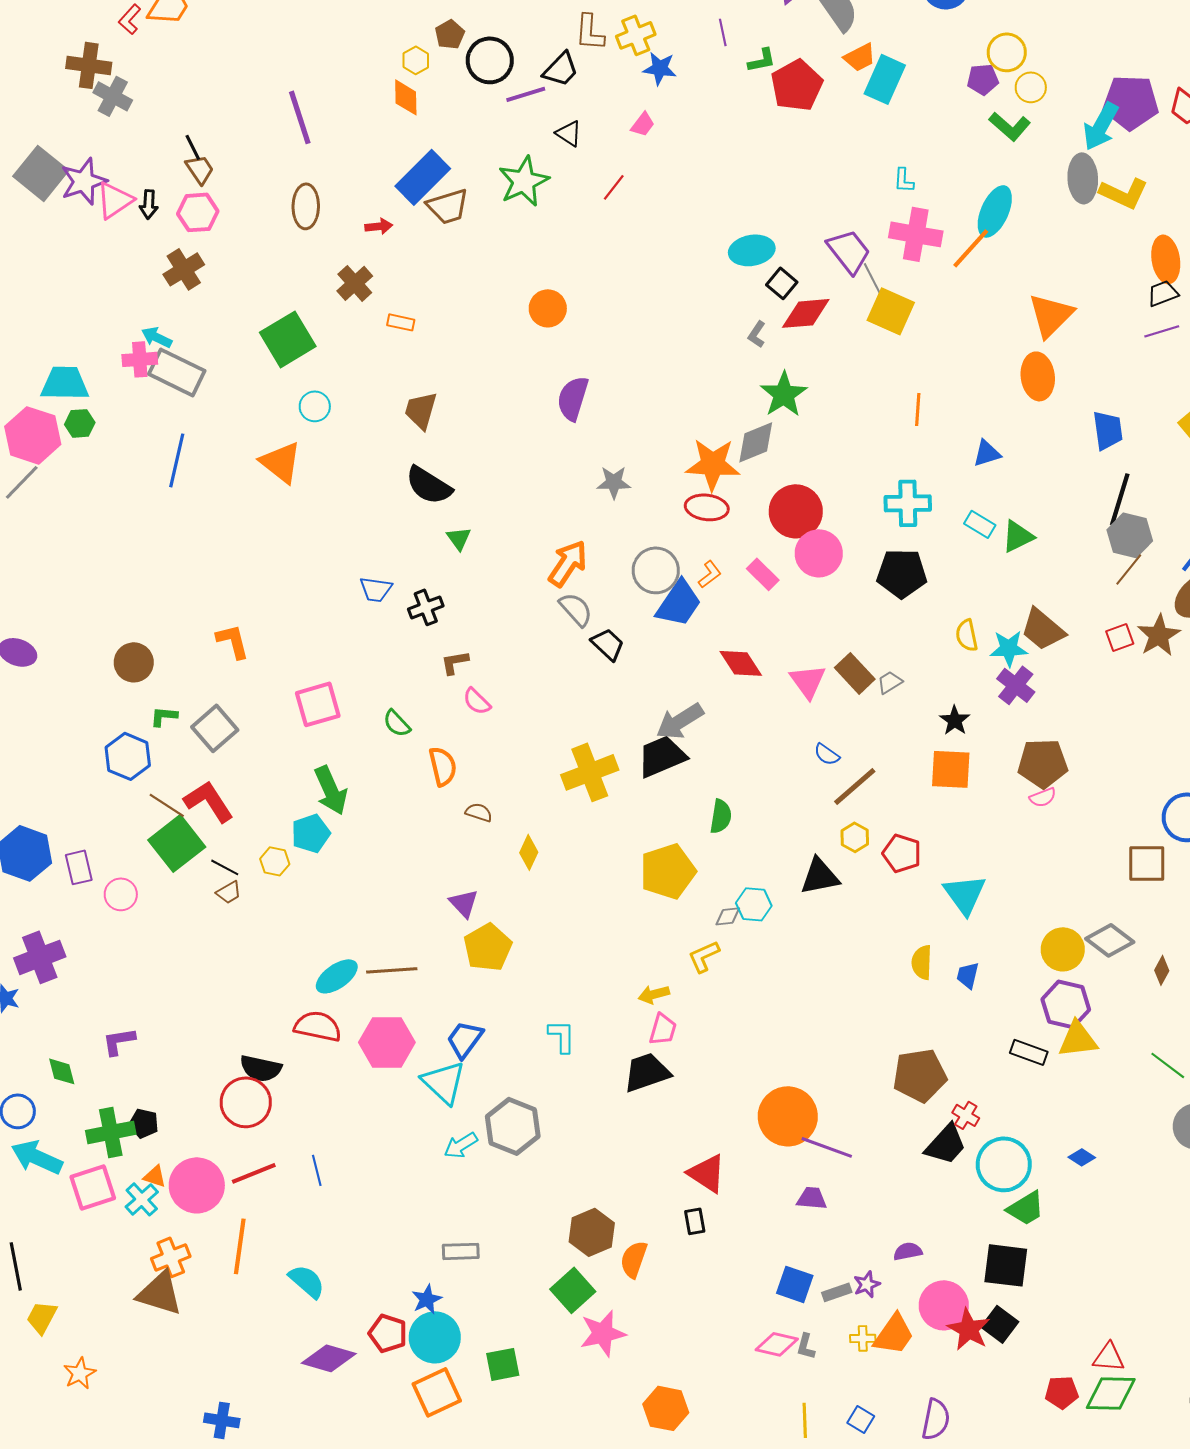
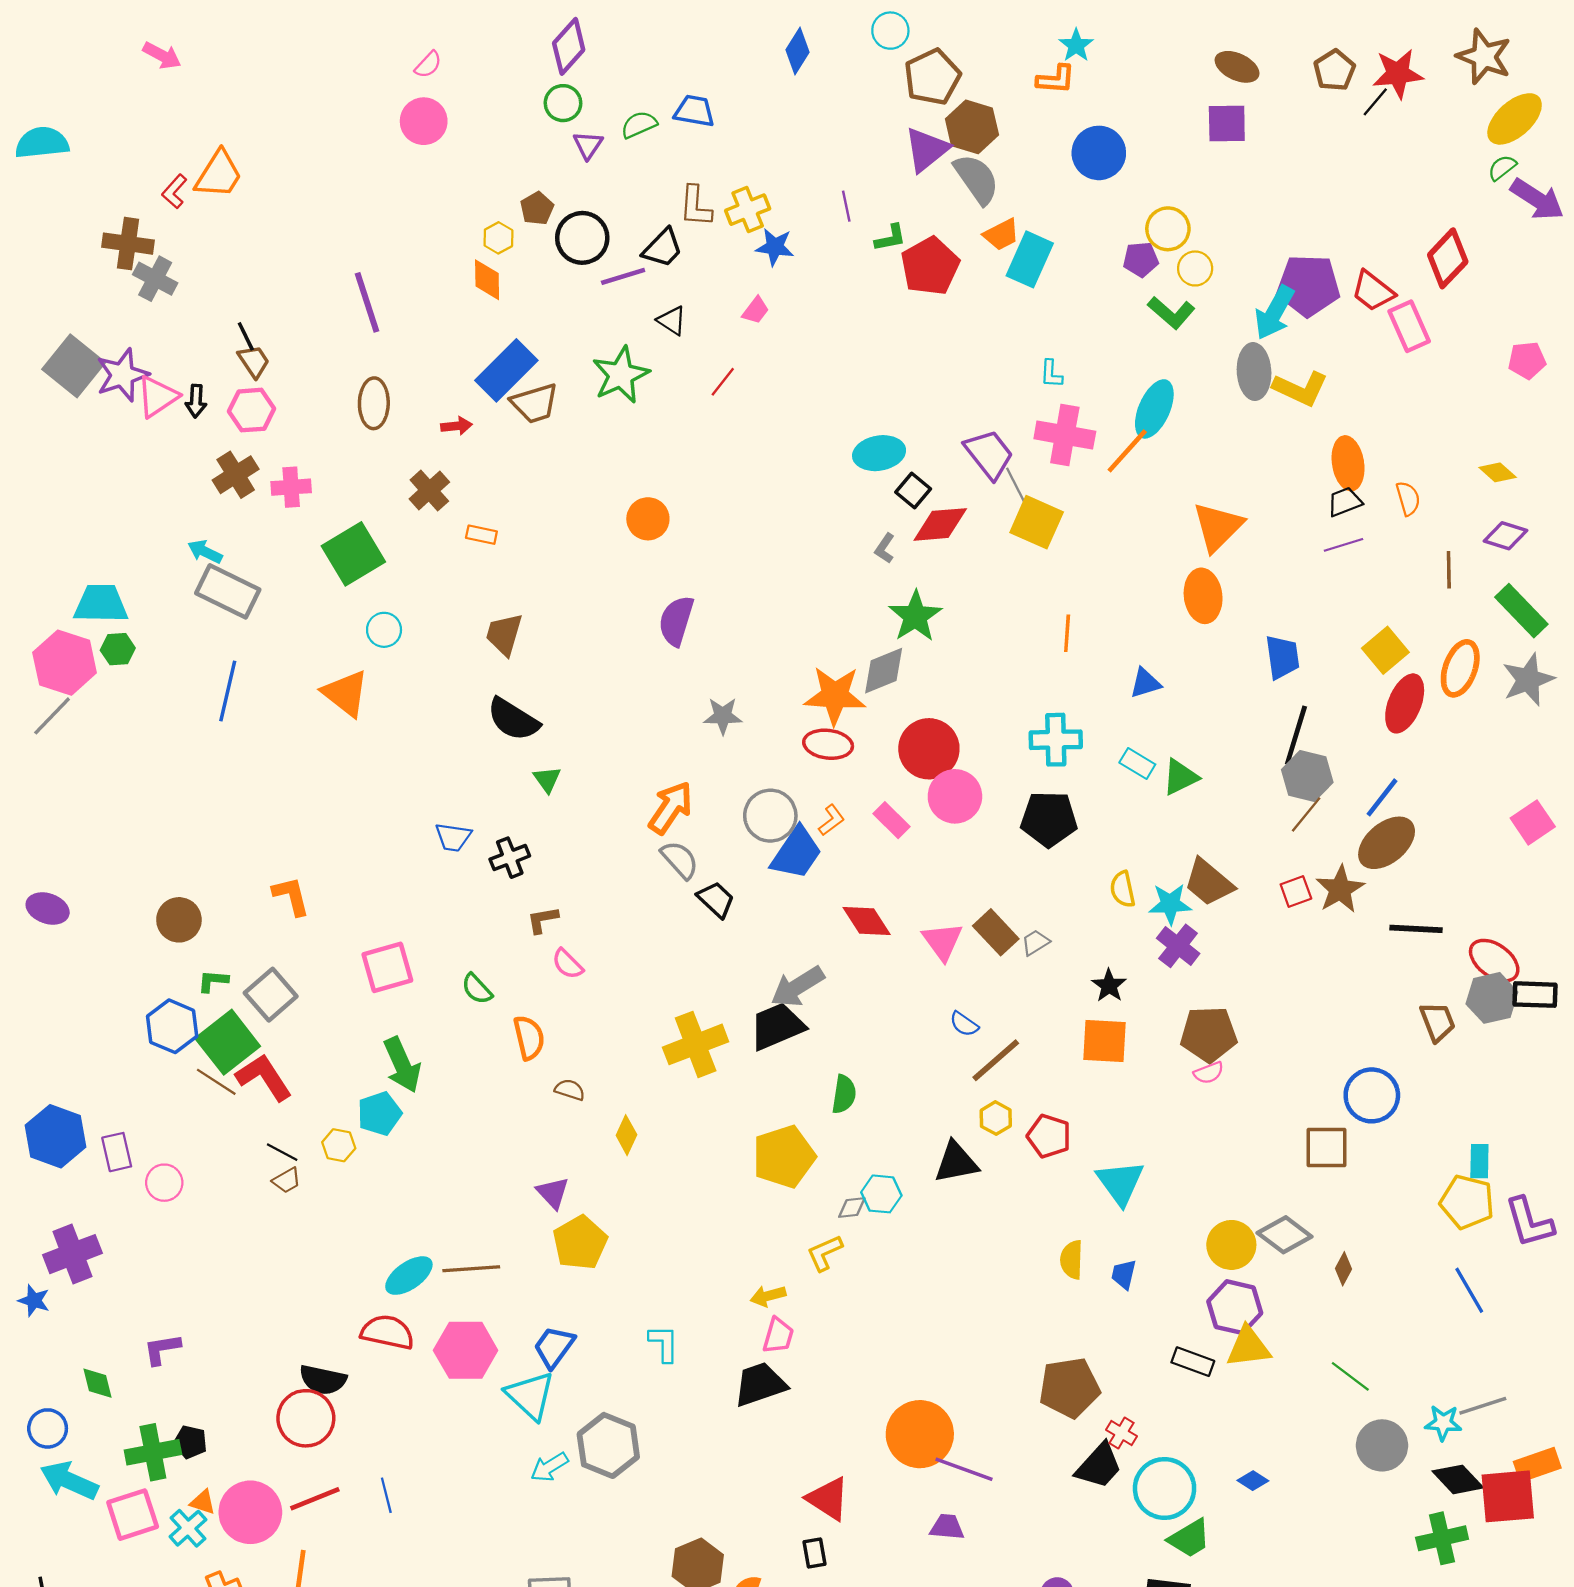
pink cross: (140, 359) -> (291, 487), moved
green square: (177, 843) -> (228, 1042), moved

